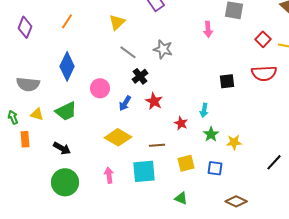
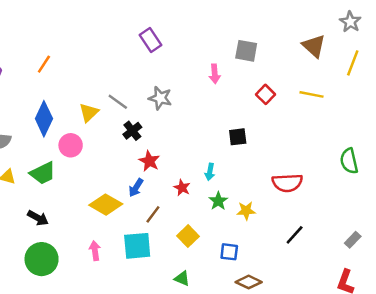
yellow triangle: (117, 22) -> (89, 113), moved
red square: (263, 39) -> (266, 94), moved
red semicircle: (264, 73) -> (287, 183), moved
pink circle: (100, 88) -> (71, 145), moved
blue arrow: (125, 103) -> (136, 188), moved
brown line: (157, 145) -> (153, 214), turned -49
yellow square: (186, 163) -> (188, 236), turned -30
blue square: (215, 168) -> (229, 252), moved

